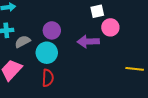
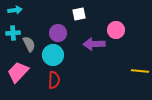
white square: (97, 11) -> (79, 14), moved
gray semicircle: (22, 42) -> (29, 44), turned 91

